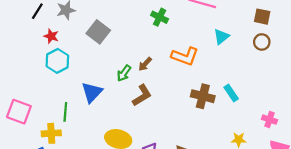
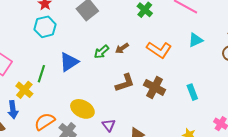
brown L-shape: (142, 95) -> (125, 83), moved
brown cross: (203, 96) -> (155, 87), moved
yellow cross: (51, 133) -> (24, 90), turned 30

